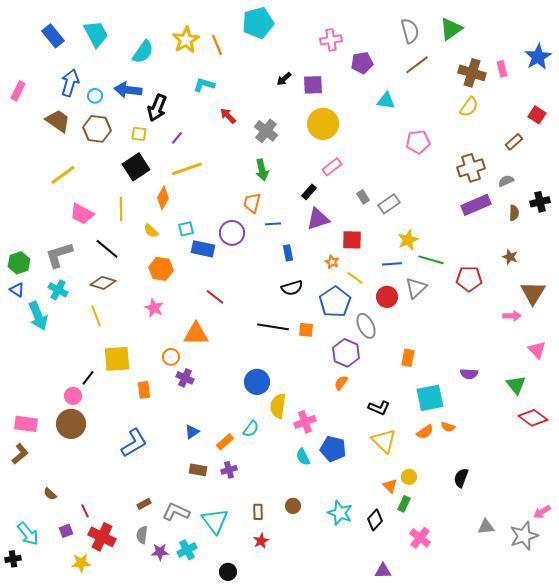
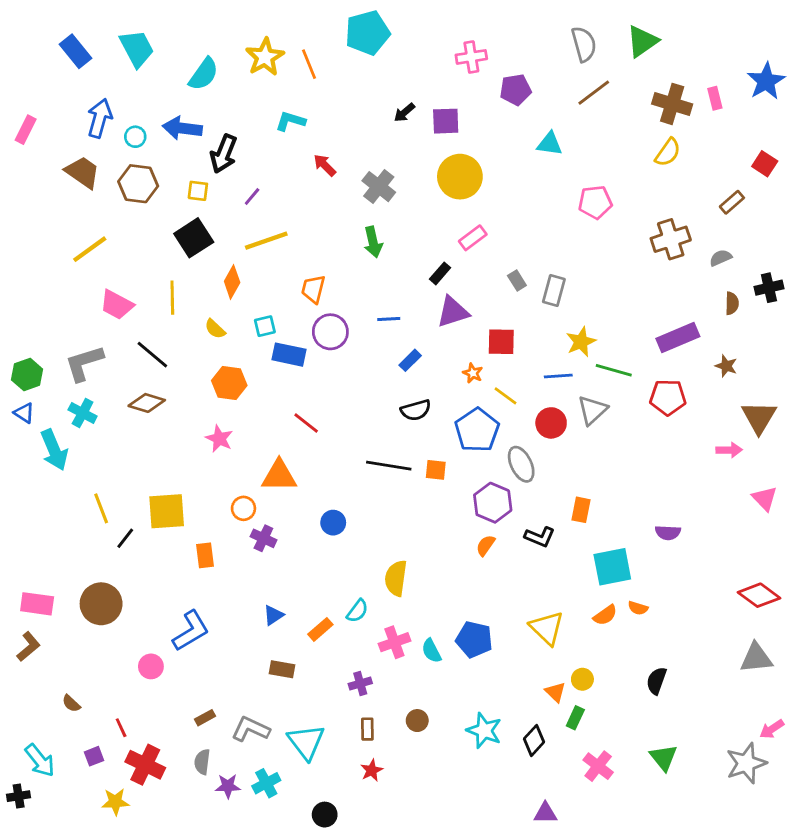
orange trapezoid: (252, 203) -> (313, 289), moved
gray rectangle: (389, 204) -> (554, 291), turned -40
purple rectangle: (476, 205) -> (678, 337), moved
blue rectangle: (288, 253) -> (410, 360), turned 56
yellow line: (96, 316) -> (101, 508), moved
blue circle: (257, 382) -> (333, 523), moved, size x0.7
green triangle: (516, 385) -> (664, 758), moved
pink circle: (73, 396) -> (151, 666), moved
black L-shape: (379, 408) -> (540, 537), moved
pink cross: (305, 422) -> (394, 642), moved
purple cross: (229, 470) -> (360, 684), moved
gray triangle: (486, 527) -> (756, 658), moved, size x1.4

